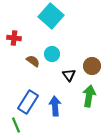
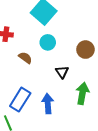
cyan circle: (52, 54) -> (48, 42), moved
brown circle: (92, 66) -> (85, 50), moved

